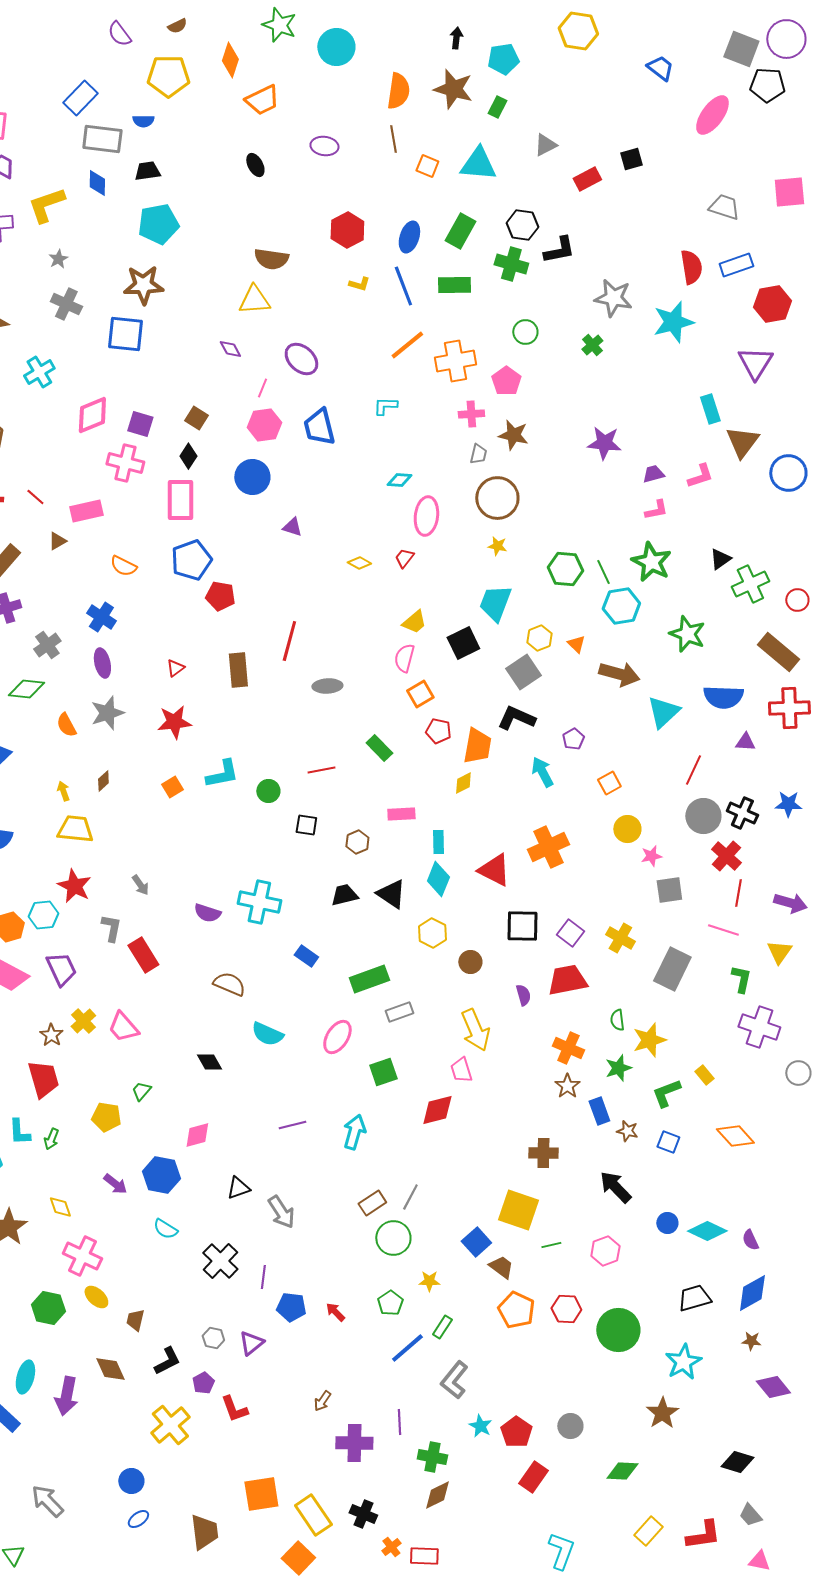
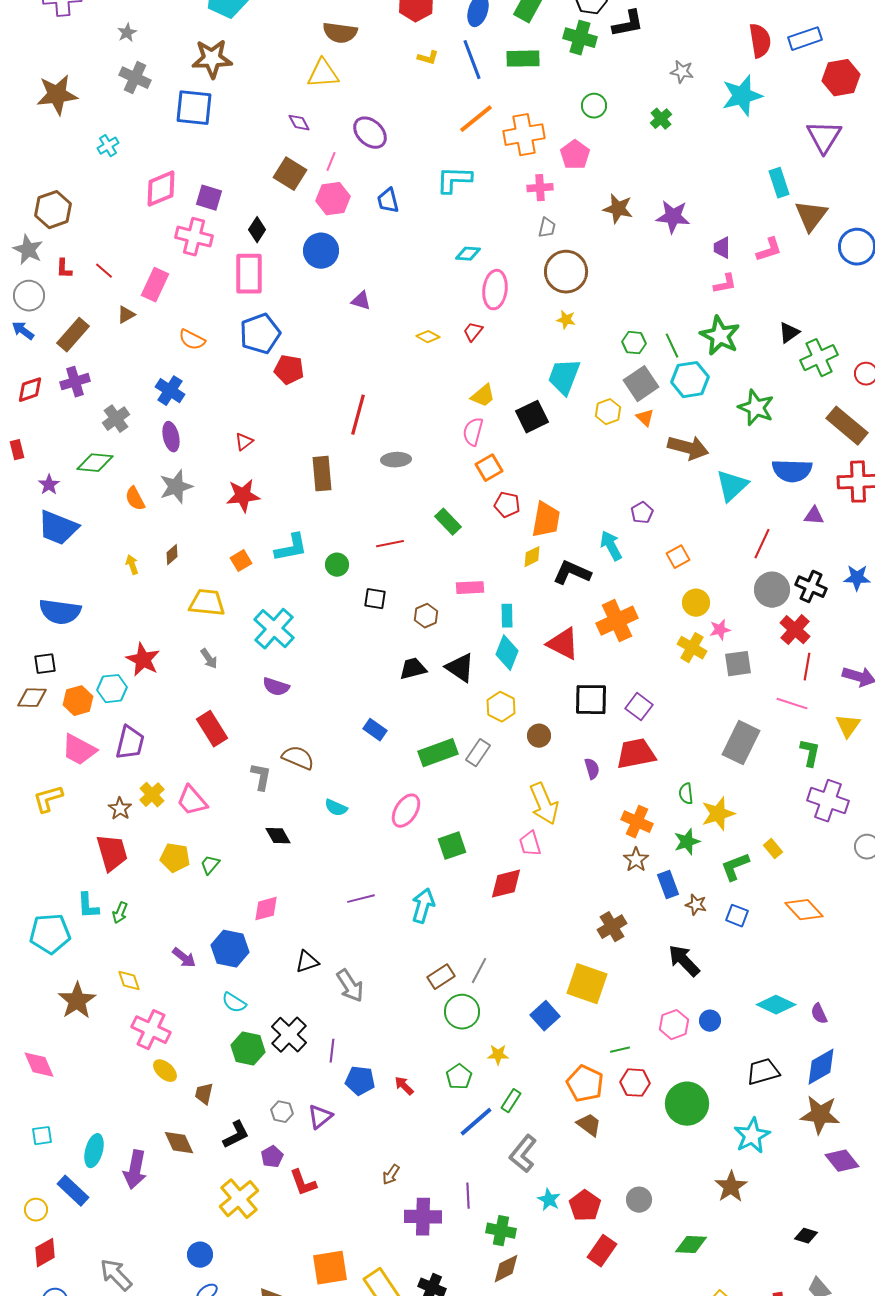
gray star: (613, 298) -> (682, 72), size x0.6
cyan cross: (39, 372) -> (108, 146), size x0.7
cyan L-shape: (385, 406) -> (454, 180), size x1.5
brown square: (196, 418) -> (290, 174), moved, size x1.4
blue trapezoid: (319, 427) -> (388, 201), size x0.7
brown star: (513, 435) -> (618, 209), moved
purple trapezoid: (653, 474) -> (722, 248), turned -75
pink rectangle: (86, 511) -> (155, 285), turned -52
green hexagon: (565, 569) -> (634, 343), size x0.7
brown rectangle: (238, 670) -> (322, 474), moved
gray square: (523, 672) -> (641, 384), moved
black L-shape: (516, 718) -> (572, 573), moved
yellow trapezoid: (75, 829) -> (207, 603), moved
cyan cross: (259, 902) -> (274, 629), moved, turned 30
gray L-shape: (111, 928) -> (261, 777), moved
yellow cross: (620, 938) -> (692, 648), moved
purple trapezoid: (61, 969) -> (130, 743), turned 39
gray rectangle: (399, 1012) -> (478, 753), moved, turned -36
cyan semicircle: (267, 1034) -> (336, 808), size x0.7
yellow pentagon: (106, 1117) -> (175, 858), moved
brown cross: (543, 1153) -> (612, 927), turned -32
blue circle: (667, 1223) -> (710, 1021), moved
green line: (551, 1245) -> (620, 1050), moved
brown trapezoid: (501, 1267) -> (589, 1125), moved
green hexagon: (48, 1308) -> (248, 1049), moved
brown star: (751, 1341) -> (820, 1115), size x2.0
black diamond: (737, 1462) -> (806, 1236), size x0.7

